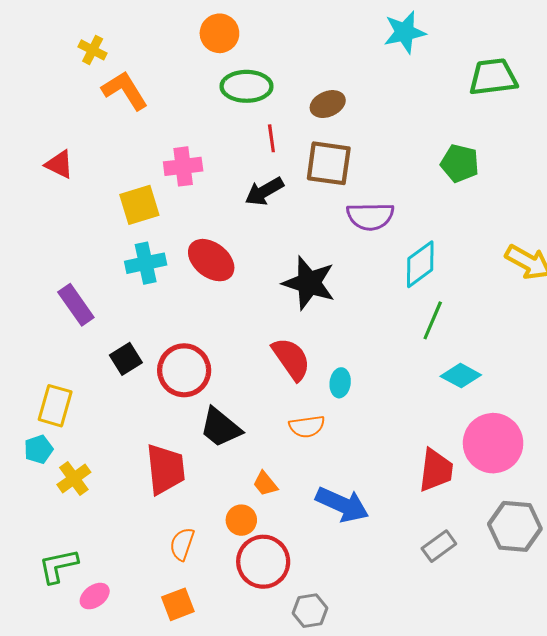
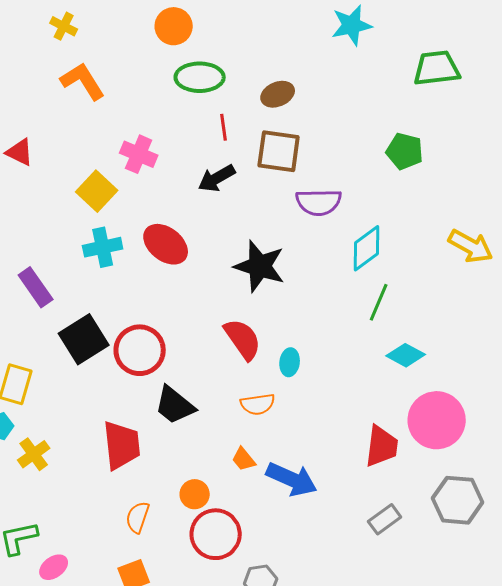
yellow cross: (93, 50) -> (64, 26), moved
pink cross: (183, 166) -> (139, 154), turned 30
yellow square: (139, 205) -> (97, 191), turned -30
black square: (126, 359) -> (84, 339), size x1.6
orange trapezoid: (265, 484) -> (244, 459), moved

